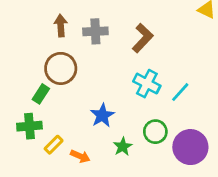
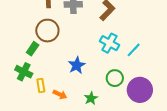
green cross: (29, 126) -> (24, 72), turned 30
yellow rectangle: (54, 145) -> (41, 86), turned -56
green star: (123, 147) -> (91, 98), moved

